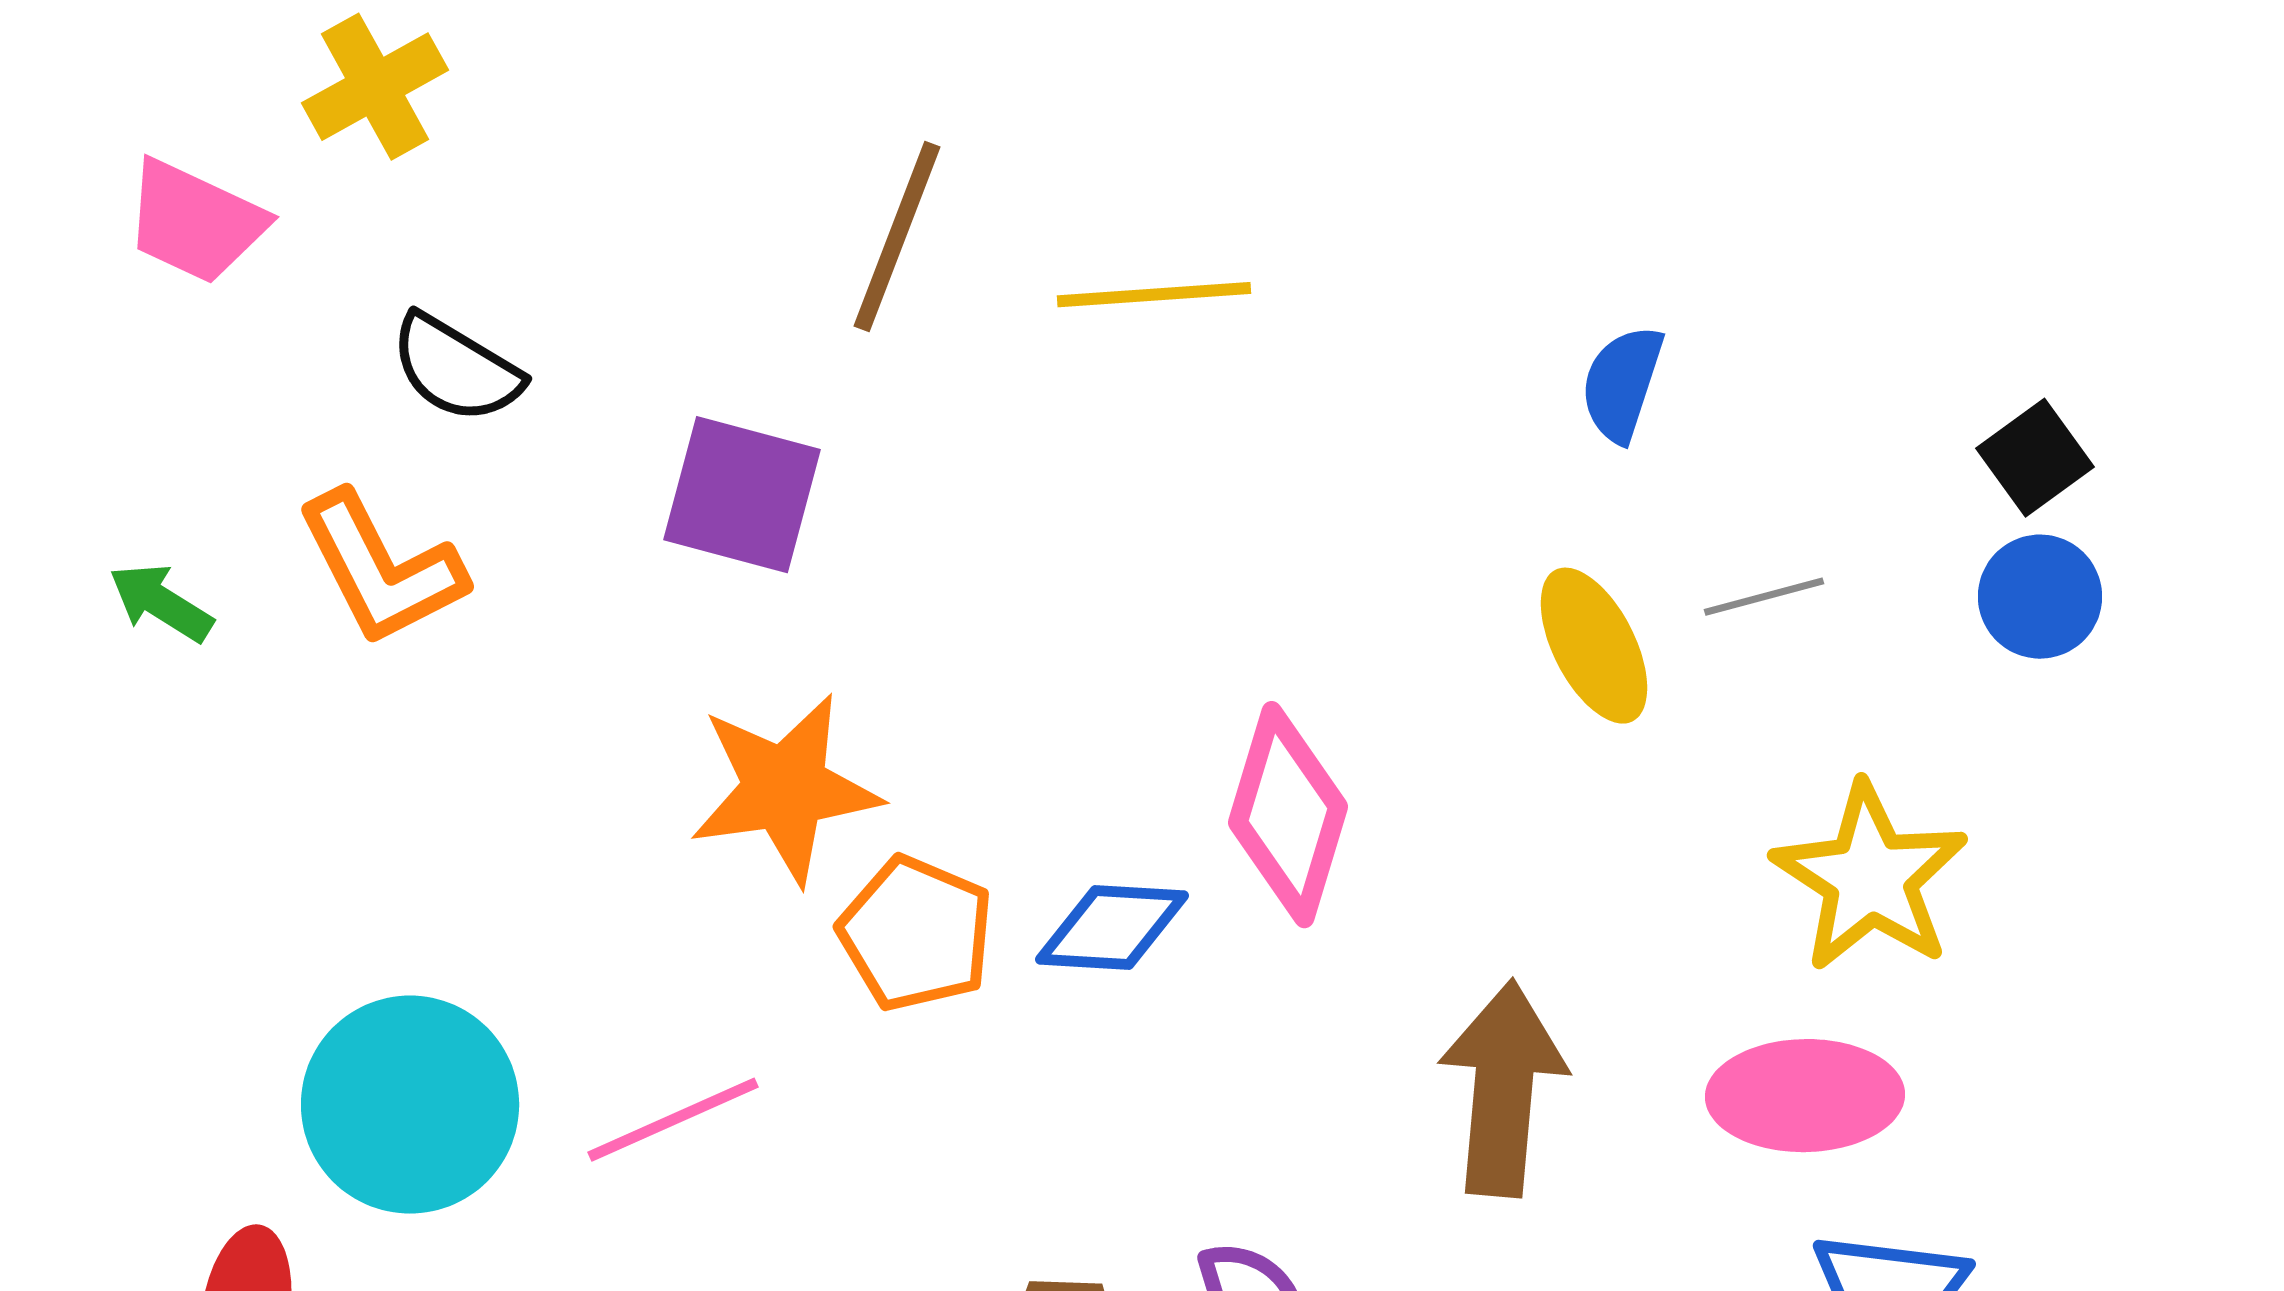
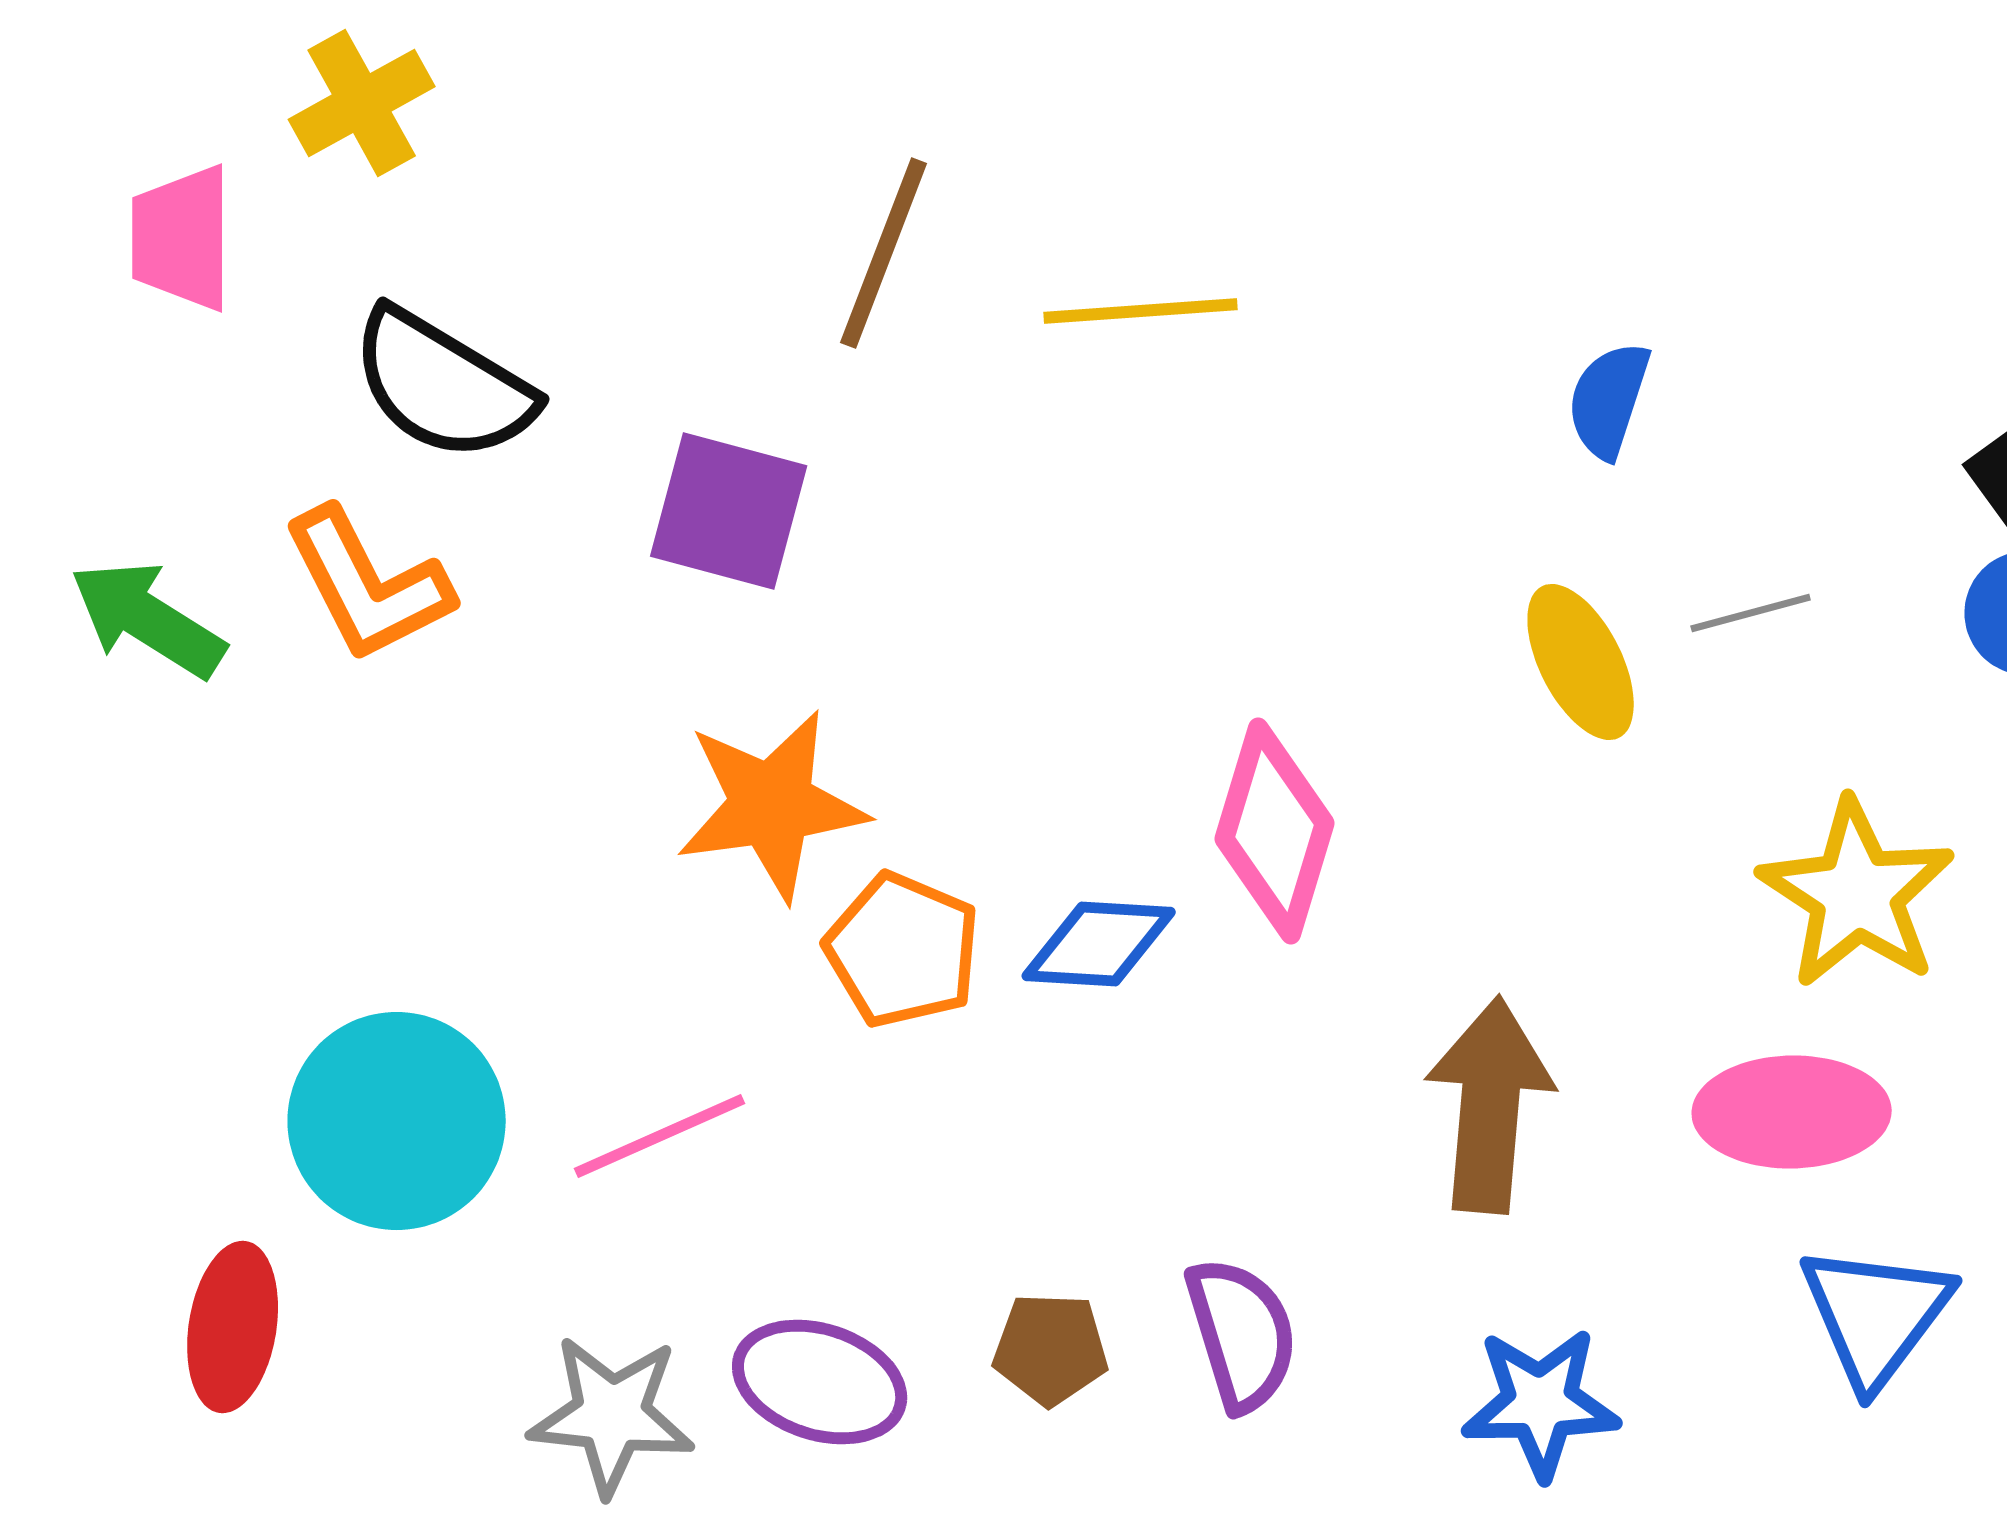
pink trapezoid: (195, 222) -> (182, 238), turned 65
black semicircle: (456, 369) -> (443, 385), size x1.4
green arrow: (161, 603) -> (148, 619), size x1.5

